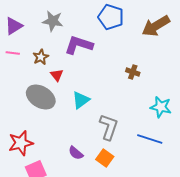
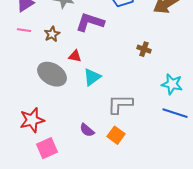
red triangle: (57, 75) -> (75, 56), moved, turned -40
gray L-shape: (109, 127) -> (120, 104), turned -108
blue line: (150, 139) -> (175, 113), moved

